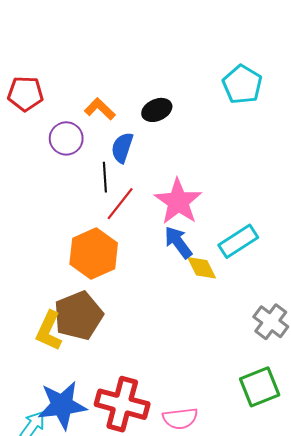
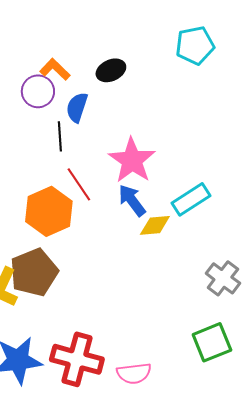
cyan pentagon: (242, 85) -> (195, 45), turned 30
purple circle: (66, 138) -> (38, 91), moved
red line: (120, 204) -> (79, 184), moved, turned -72
yellow diamond: (202, 268) -> (155, 225), turned -68

